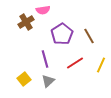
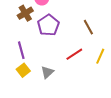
purple pentagon: (62, 34) -> (48, 25), moved
purple line: (45, 59) -> (21, 50), moved

